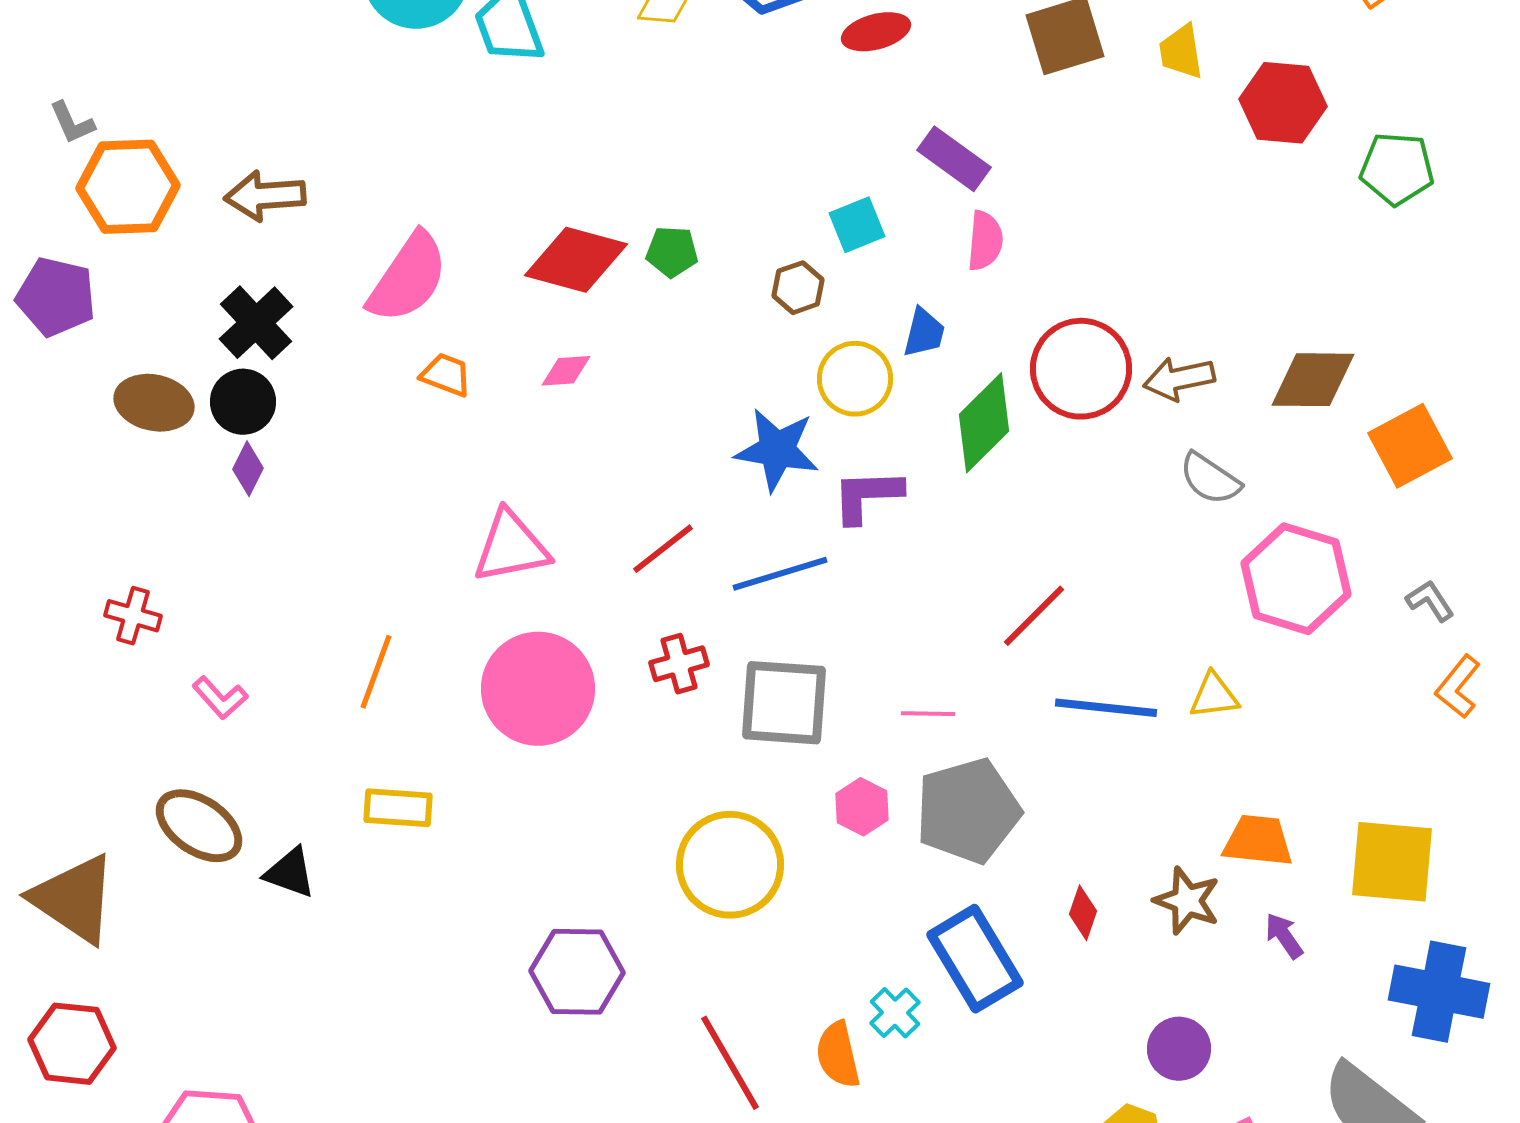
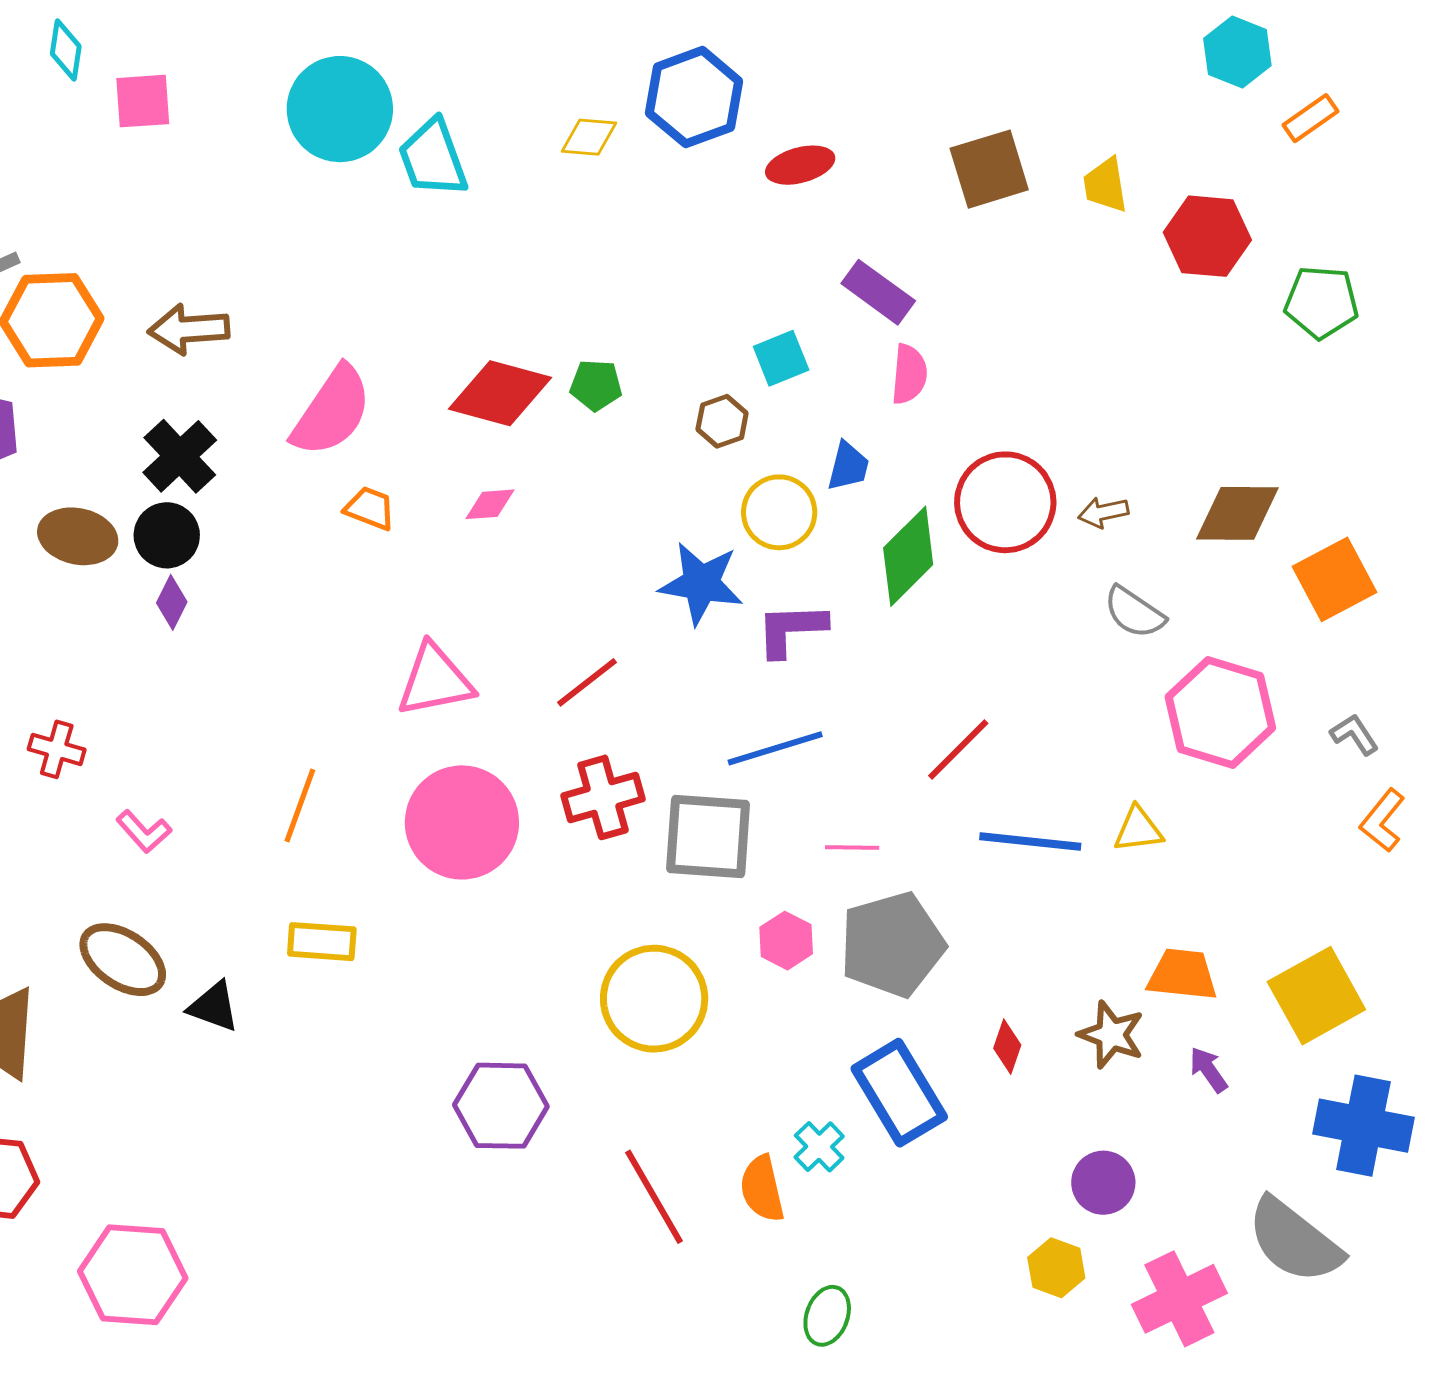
brown arrow: (1179, 379) -> (1103, 512), size x0.7
blue line: (780, 574) -> (775, 748), moved
red cross: (679, 664) -> (603, 797), size x1.4
yellow square: (1392, 862) -> (1316, 996), turned -34

